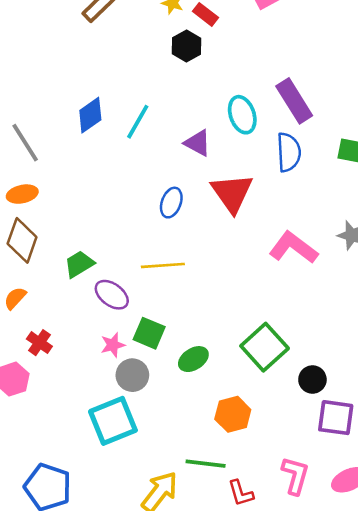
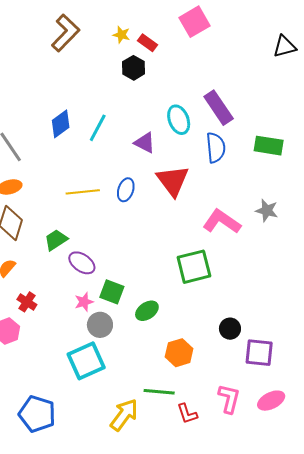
yellow line: (163, 265) -> (83, 192), moved
green square: (265, 347) -> (194, 267), moved, turned 30
black circle: (312, 380) -> (230, 329), moved

